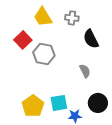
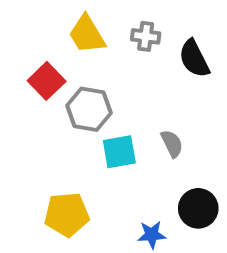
black semicircle: (91, 39) -> (194, 59), moved
cyan square: (59, 103) -> (119, 152), moved
yellow pentagon: (33, 106) -> (67, 214), turned 30

